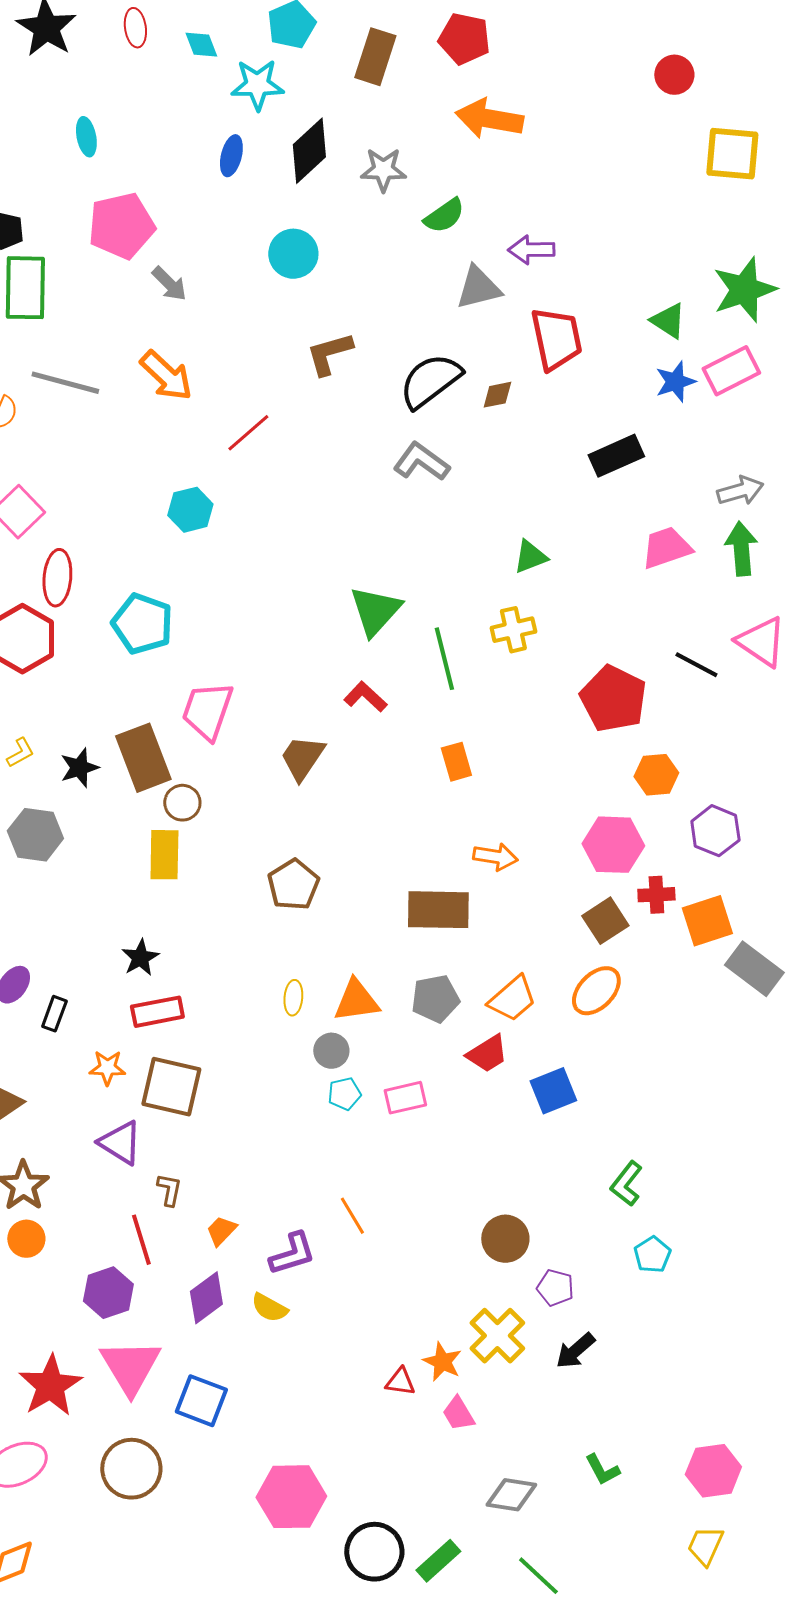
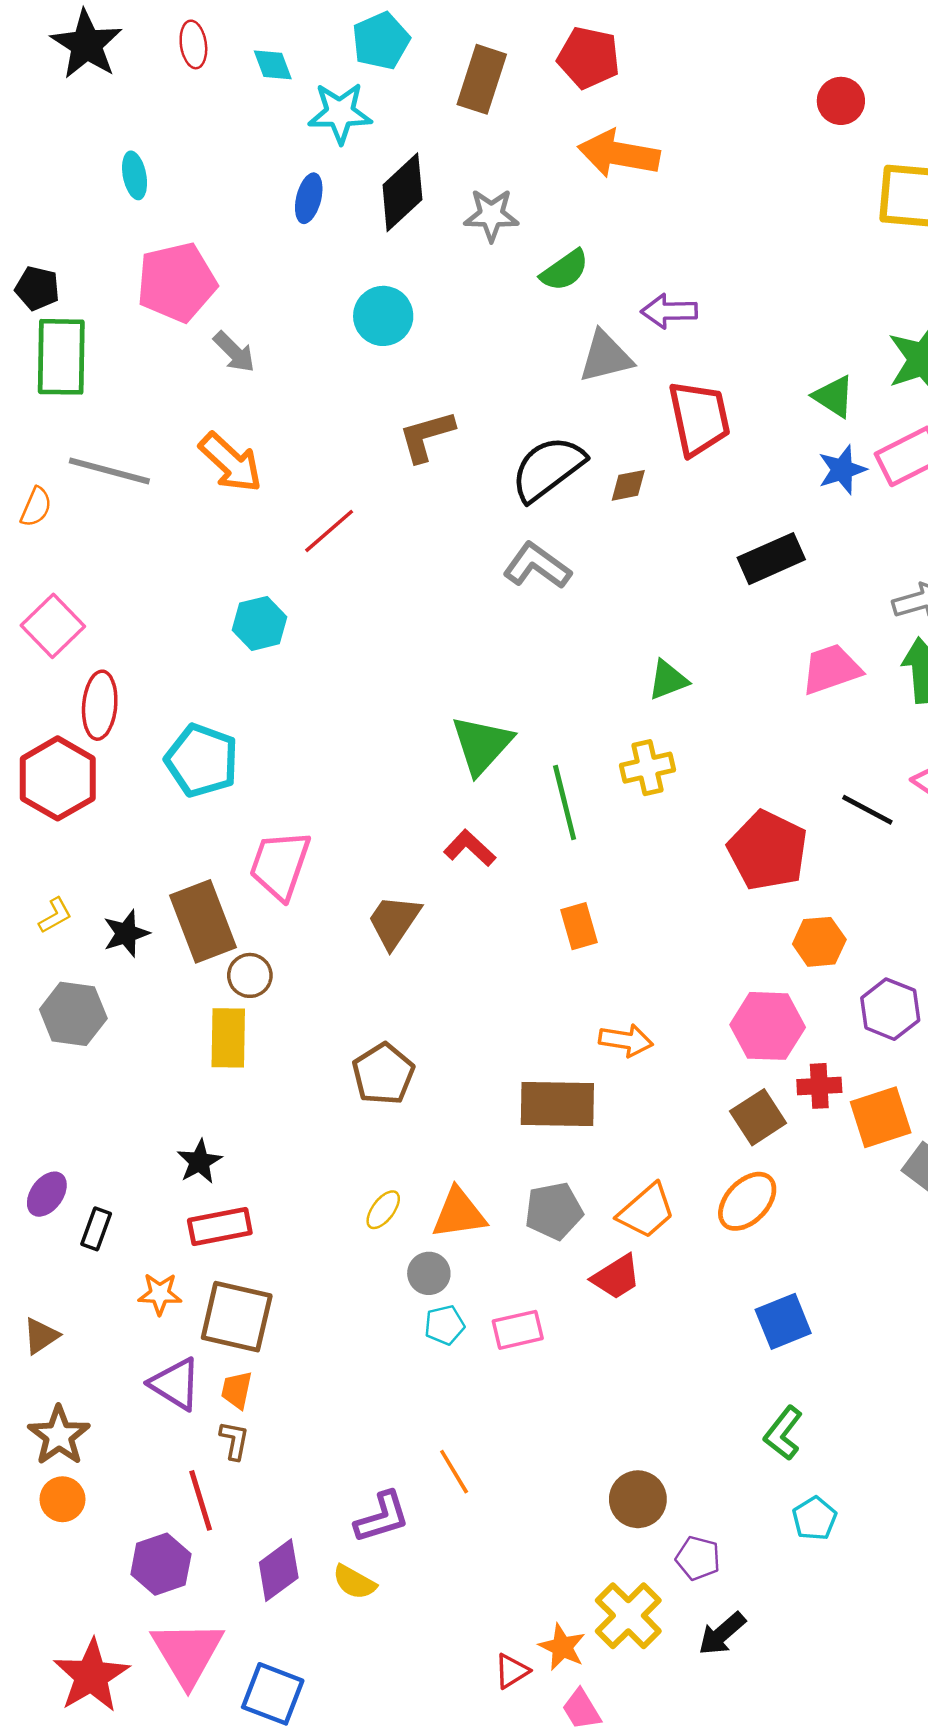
yellow ellipse: (293, 998) -> (383, 1210), turned 32
blue square: (553, 1091) -> (783, 1321), moved
orange trapezoid: (221, 1231) -> (237, 1390), moved, turned -32
red triangle: (400, 1382) -> (512, 1671), turned -40

